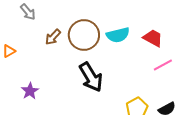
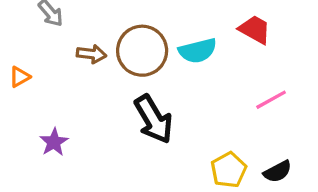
brown arrow: (53, 37) -> (91, 54), turned -126
red trapezoid: (153, 38) -> (255, 29), moved

